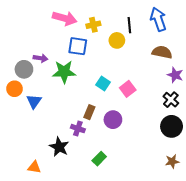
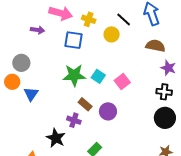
yellow cross: (93, 25) -> (89, 19), turned 32
black line: (129, 25) -> (124, 20), turned -42
purple arrow: (41, 58) -> (38, 30), moved
green star: (64, 72) -> (74, 75), moved
black cross: (171, 100) -> (164, 92), turned -35
brown rectangle: (89, 112) -> (85, 104), turned -72

